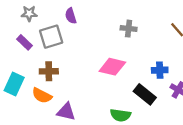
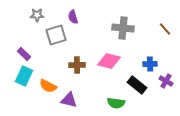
gray cross: (129, 29) -> (123, 28), size x1.5
purple rectangle: (25, 42) -> (24, 54), moved
brown cross: (49, 71) -> (77, 65), moved

